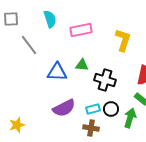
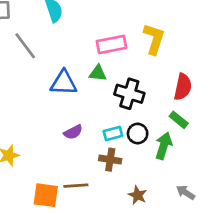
pink rectangle: (81, 30) -> (112, 44), moved
purple semicircle: (64, 108) -> (73, 132), size x0.6

